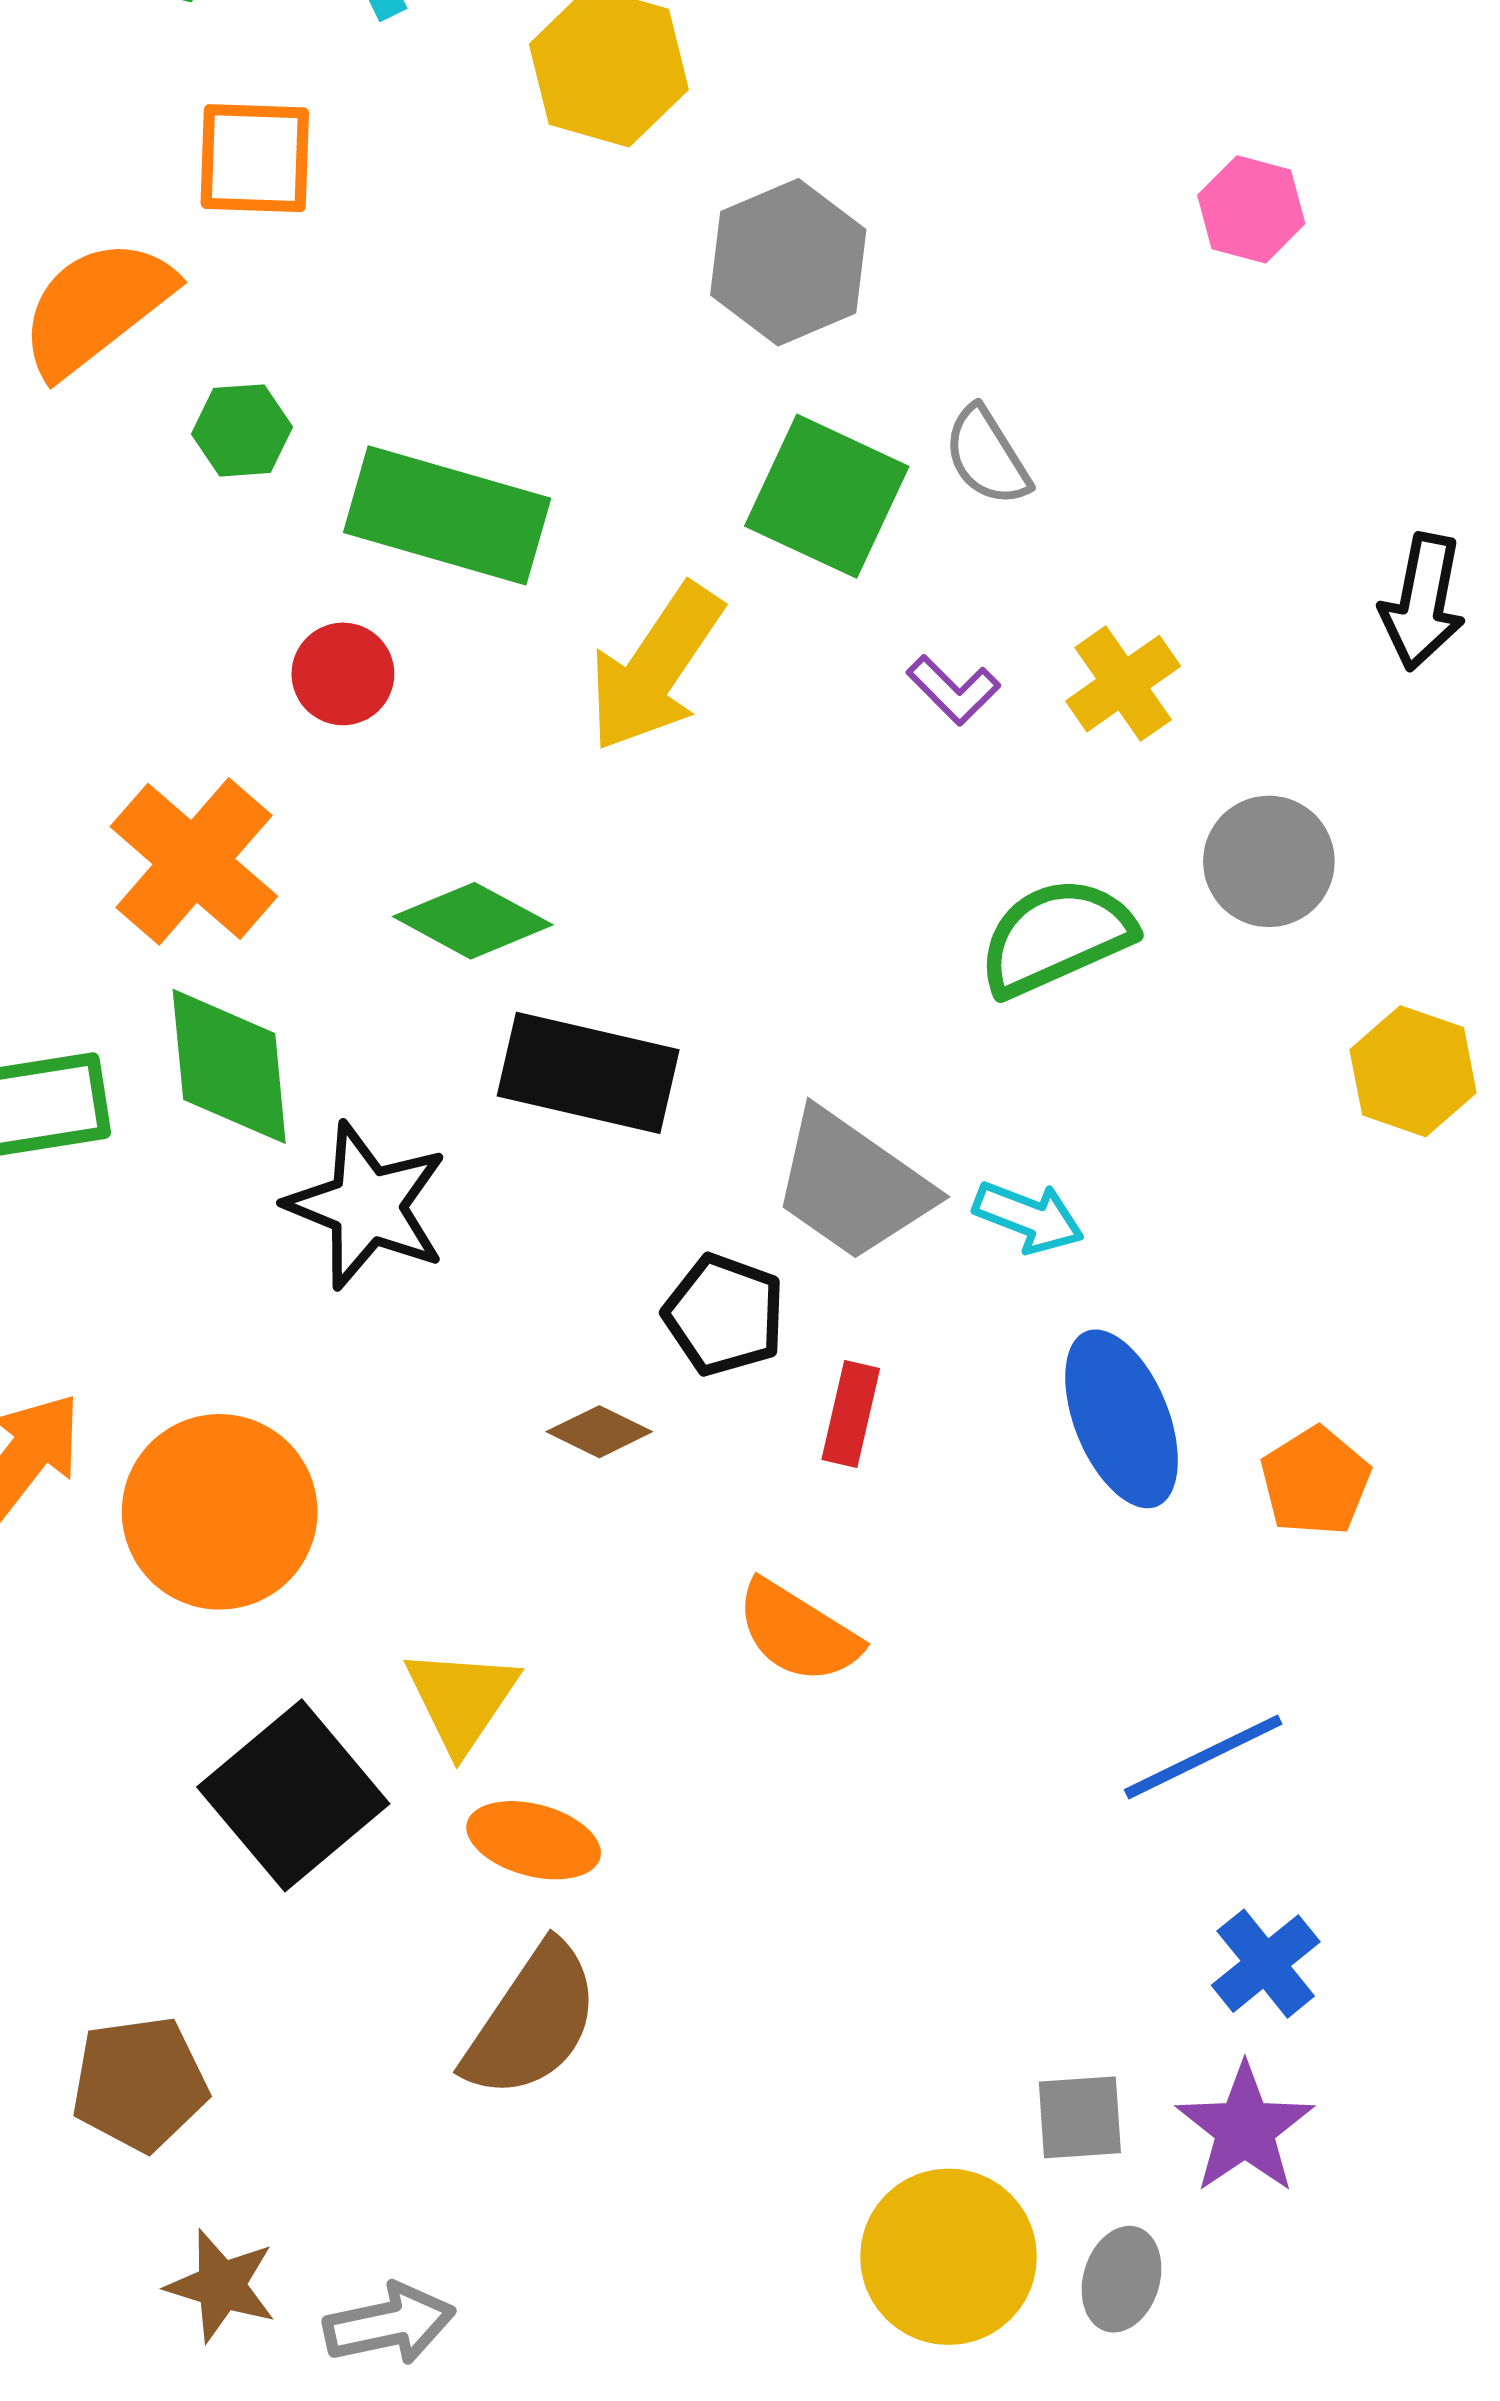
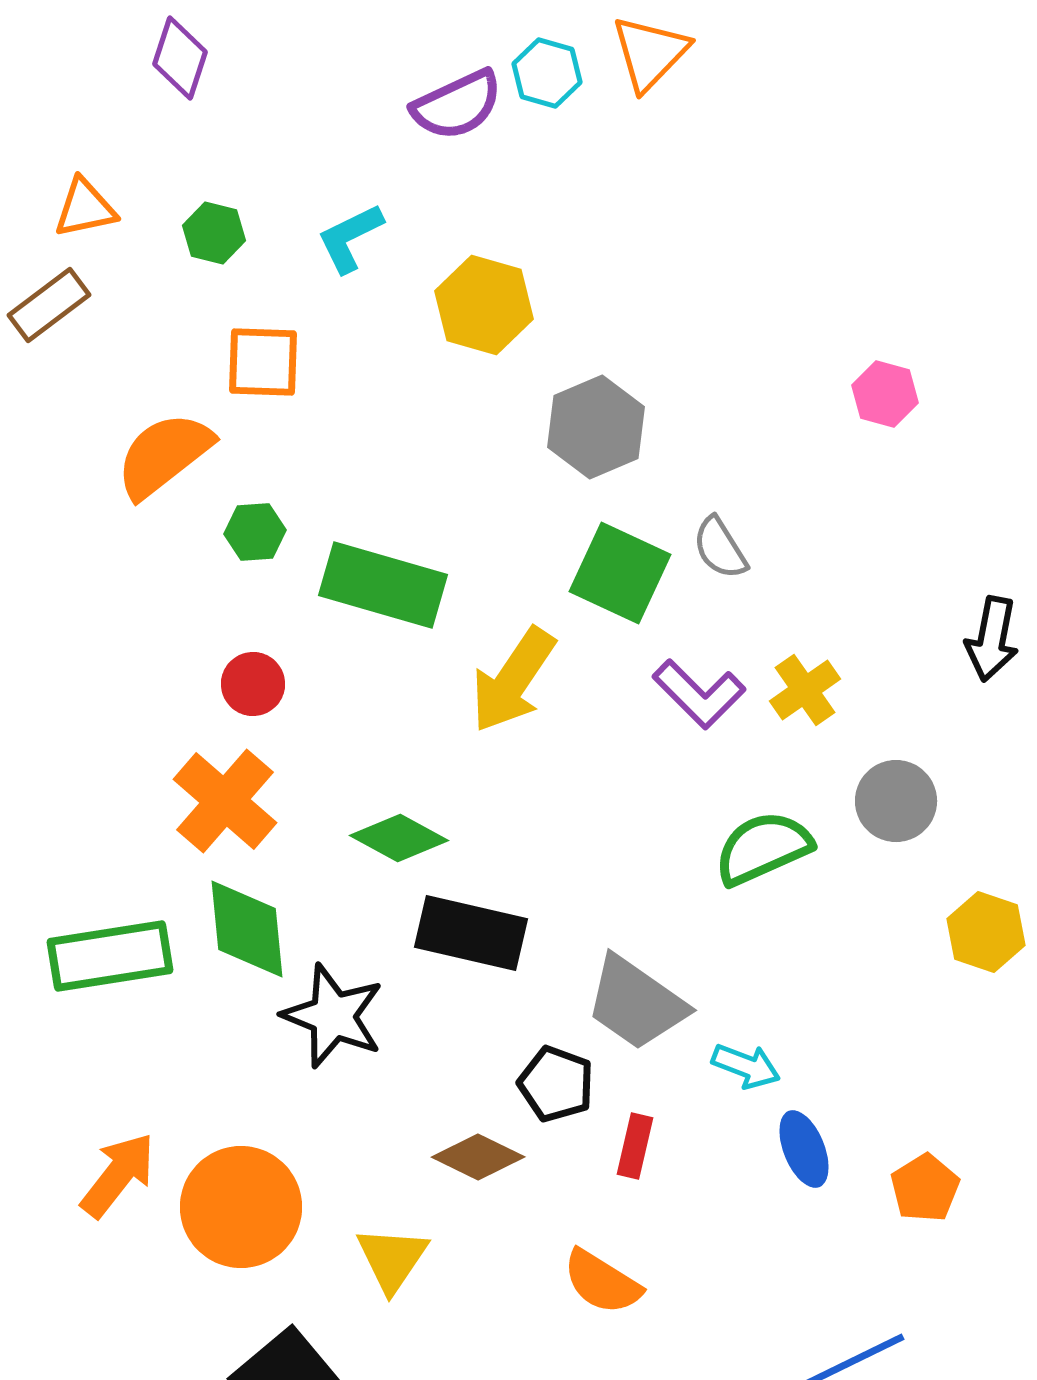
red circle: (343, 674) -> (253, 684), moved
purple L-shape: (953, 690) -> (699, 694), size x1.6
cyan arrow: (1029, 1217) -> (746, 1066), moved
blue ellipse: (1122, 1419) -> (804, 1149), size x0.7
brown diamond: (599, 1432) -> (478, 1157), size x1.4
yellow triangle: (461, 1699) -> (392, 1259), moved

